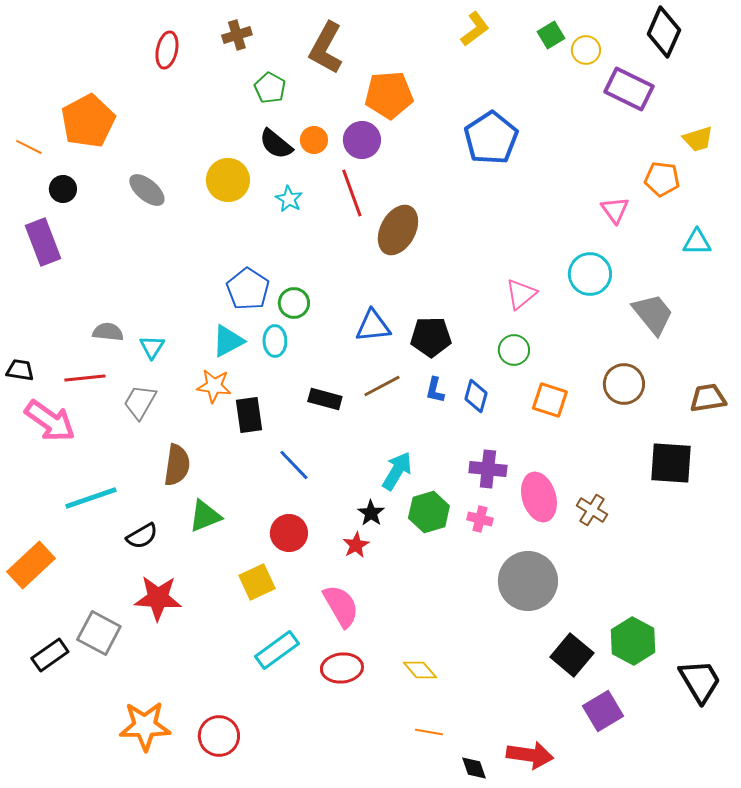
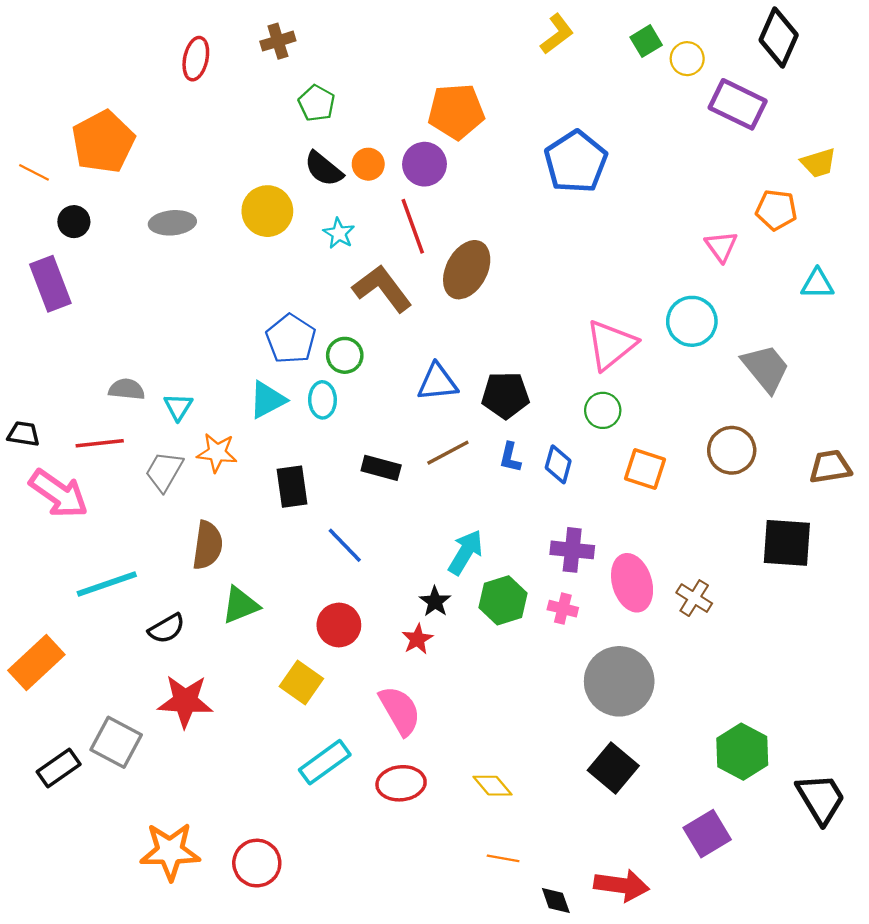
brown L-shape: (326, 48) -> (382, 288), moved, turned 114
gray ellipse: (147, 190) -> (172, 223), turned -45
pink triangle: (521, 294) -> (611, 345), size x1.4
orange star: (214, 386) -> (217, 453), moved
yellow square: (257, 582) -> (301, 682), turned -30
black square: (572, 655) -> (613, 768), moved

